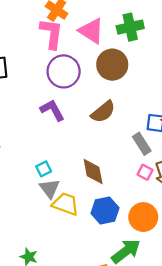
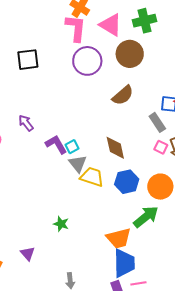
purple L-shape: (52, 110) -> (56, 144), moved

